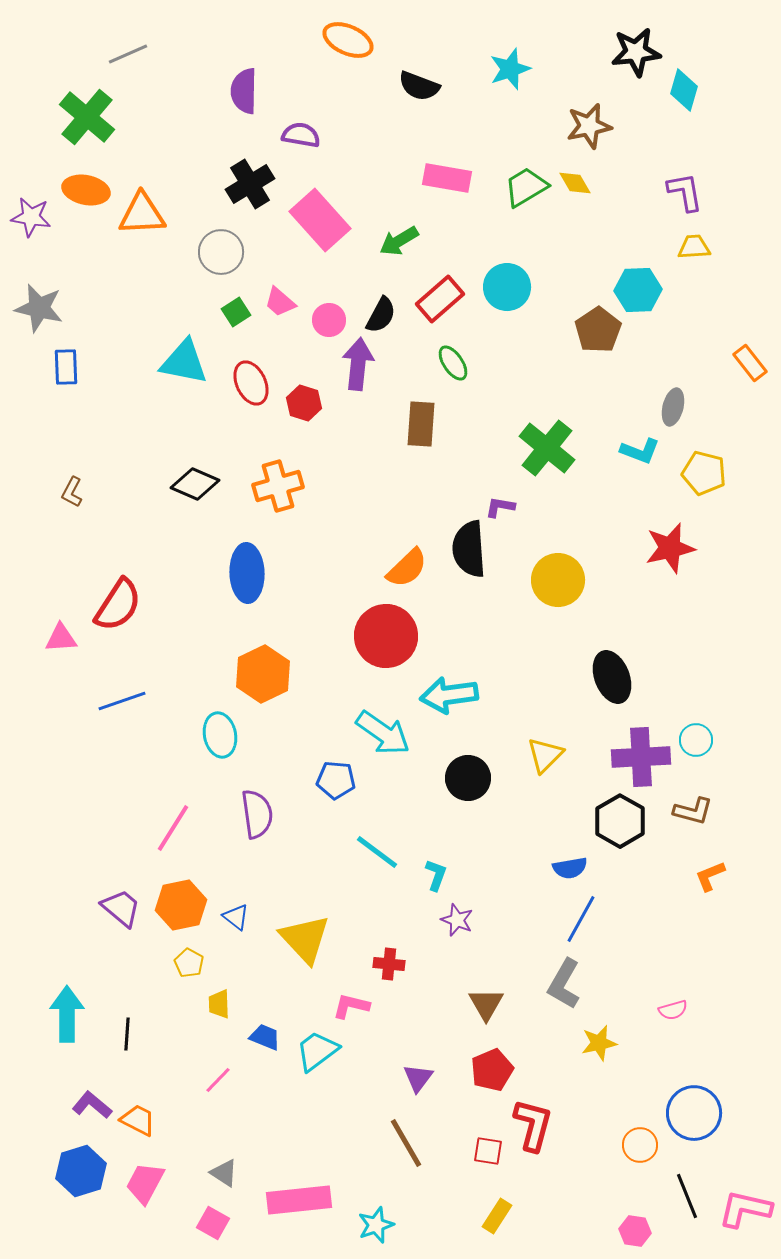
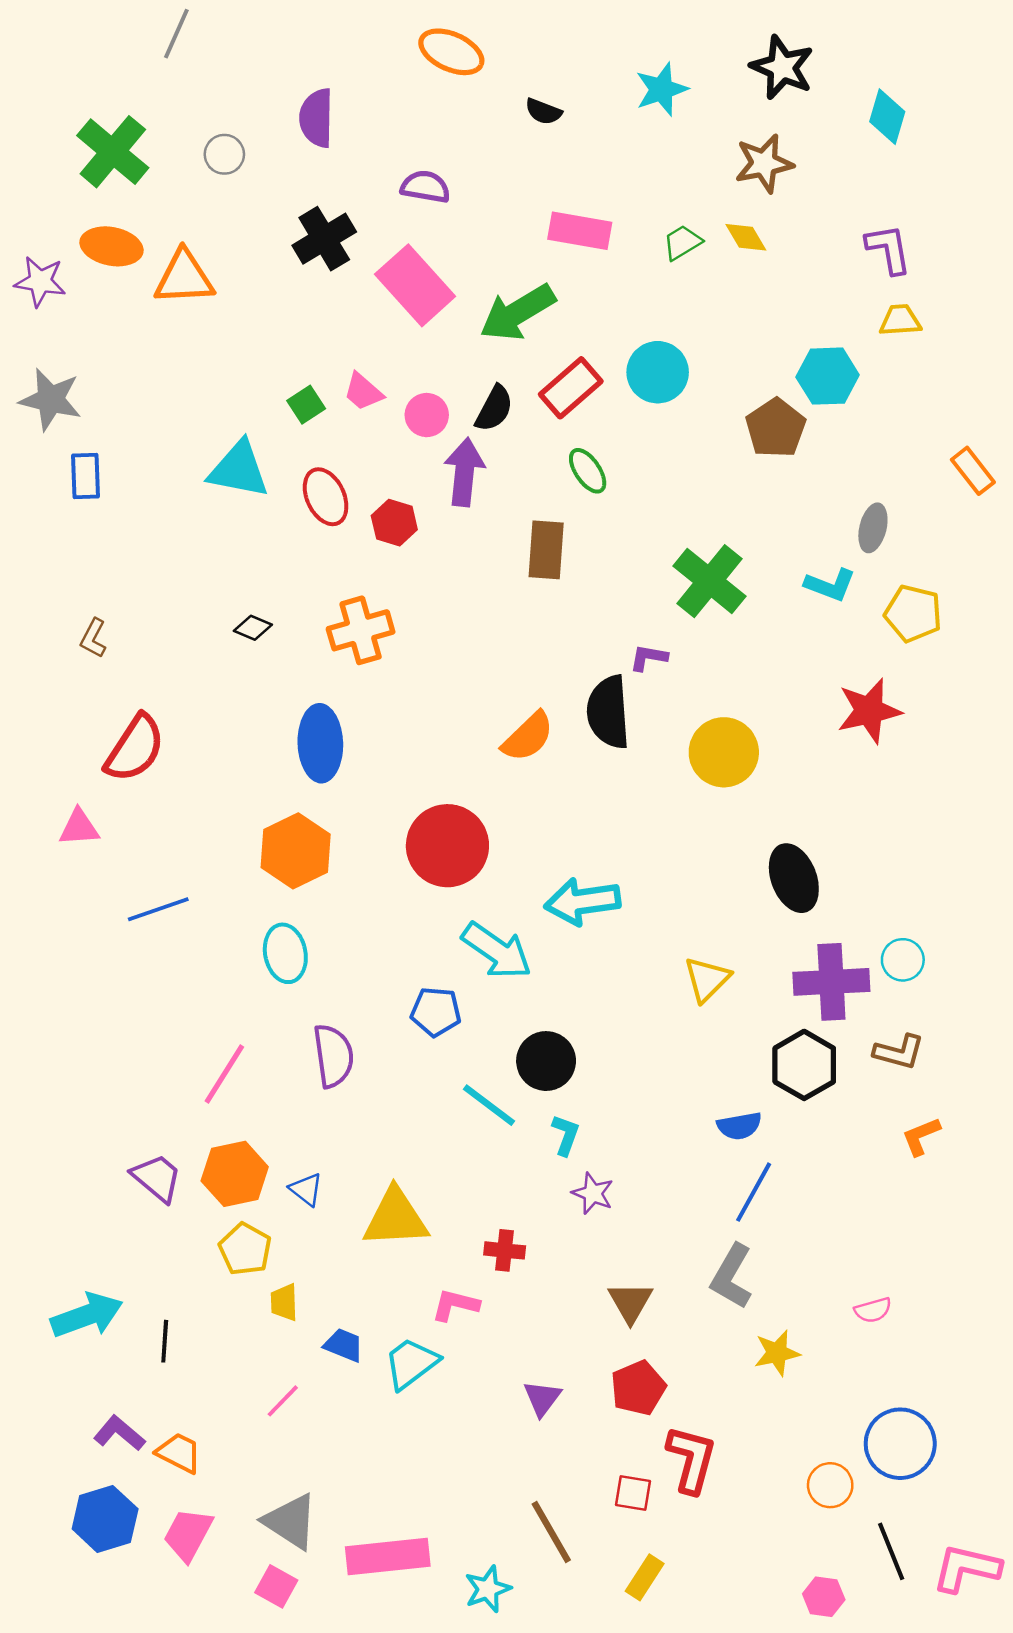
black star: (636, 52) -> (782, 67), moved, turned 30
gray line: (128, 54) -> (176, 34), moved, turned -42
black semicircle: (419, 86) -> (543, 111), size x0.7
purple semicircle: (301, 135) -> (425, 187), moved
green trapezoid: (526, 187) -> (682, 242), size x0.7
green arrow: (399, 241) -> (518, 313), size x1.5
gray circle: (221, 252) -> (224, 154), moved, size x0.7
black diamond: (195, 484) -> (253, 628), size x0.6
red semicircle: (118, 605) -> (135, 748), moved
red circle: (386, 636) -> (447, 846), moved
orange hexagon: (263, 674) -> (296, 851), moved
black circle: (468, 778) -> (546, 1061), moved
yellow triangle: (305, 939) -> (396, 1218), turned -50
yellow pentagon: (189, 963) -> (245, 1249), size x1.4
cyan arrow: (67, 1014) -> (87, 1315), turned 70
brown line: (406, 1143) -> (551, 1532), moved
gray triangle: (224, 1173) -> (291, 1522), size x1.6

